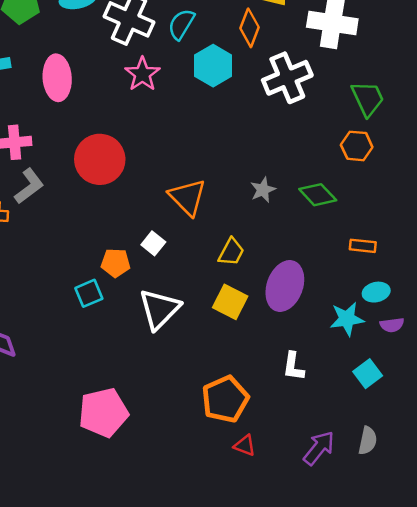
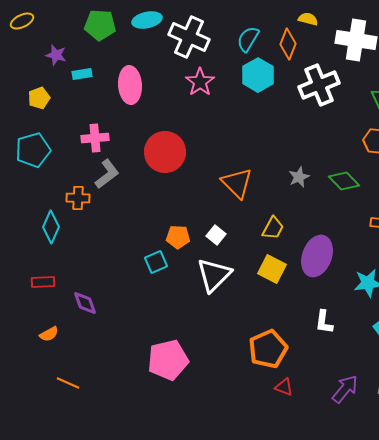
cyan semicircle: (181, 24) -> (248, 39), moved
white square: (153, 243) -> (216, 235), moved

